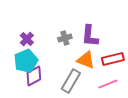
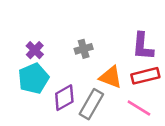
purple L-shape: (90, 36) -> (143, 46), moved
purple diamond: (34, 76) -> (64, 98), moved
pink line: (108, 84) -> (139, 108), turned 54

